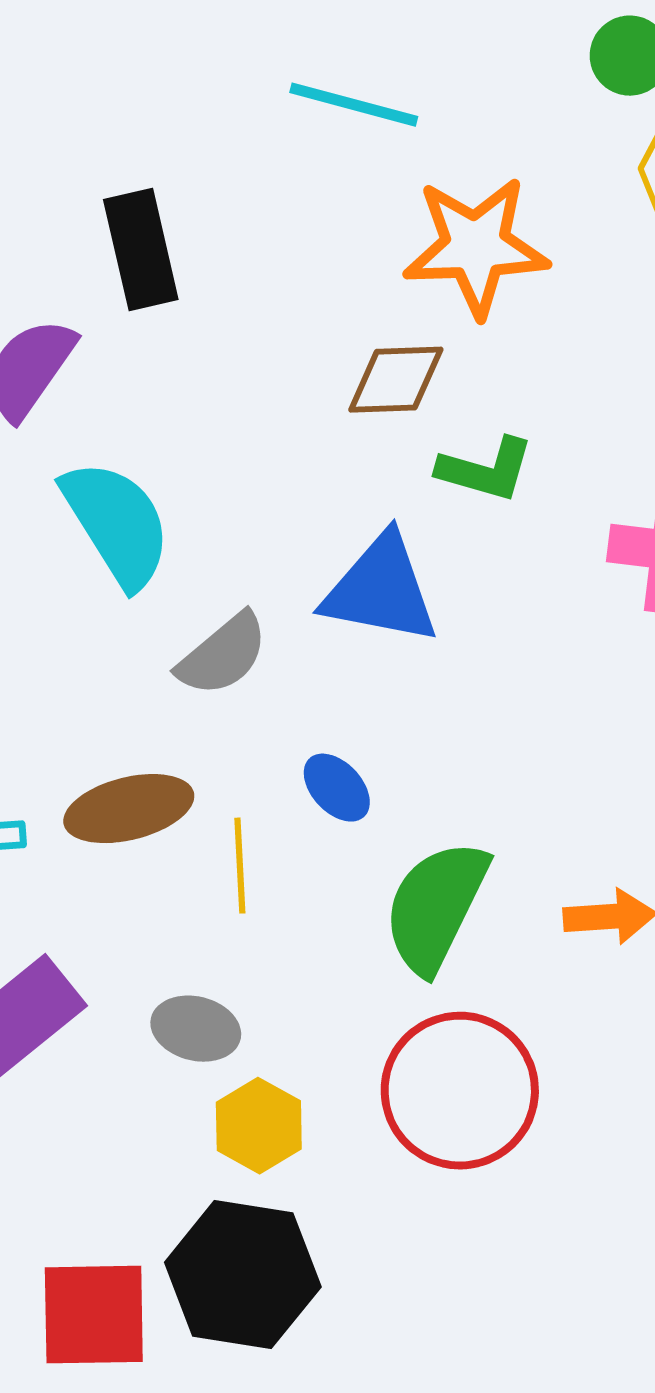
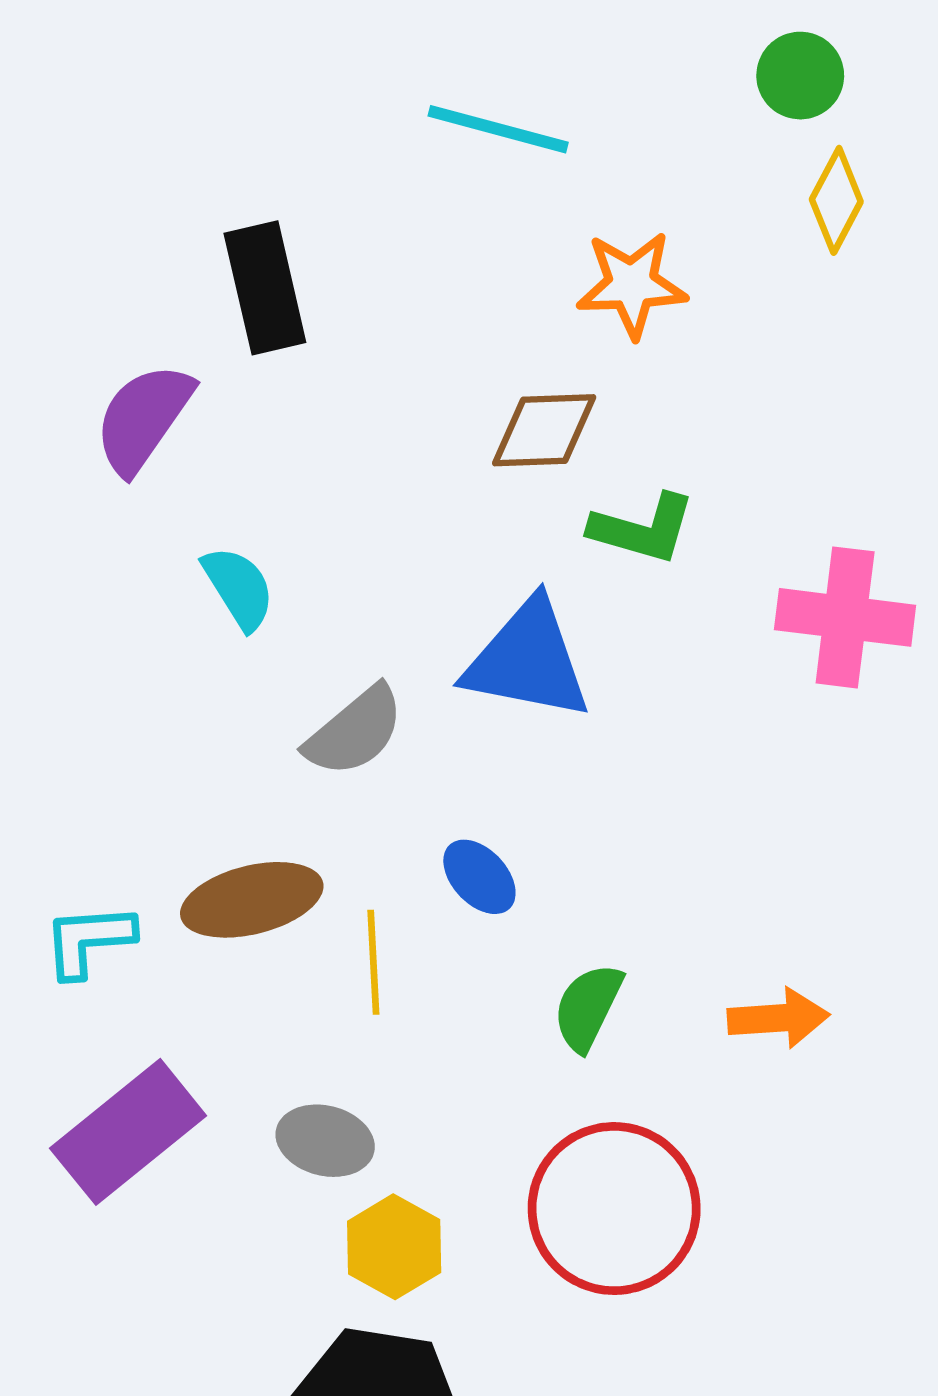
orange star: (476, 247) -> (632, 285), size x0.7
cyan semicircle: (117, 524) -> (239, 588), size x0.6
green semicircle: (436, 907) -> (588, 1007), size x0.6

